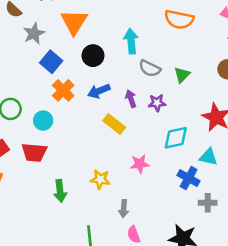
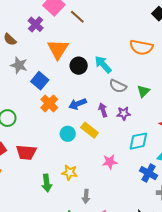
gray star: (34, 33) -> (19, 65), moved, turned -30
cyan arrow: (131, 41) -> (103, 64), turned -36
black circle: (93, 56) -> (79, 66), moved
cyan circle: (43, 121) -> (68, 134), moved
yellow star: (100, 179) -> (70, 173), moved
gray arrow: (124, 209) -> (86, 196), moved

